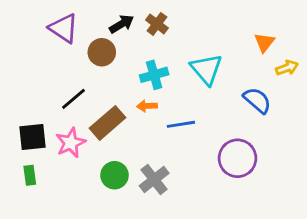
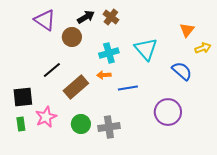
pink star: (71, 143) -> (46, 117), moved
gray cross: (154, 179) -> (109, 127), turned 30

